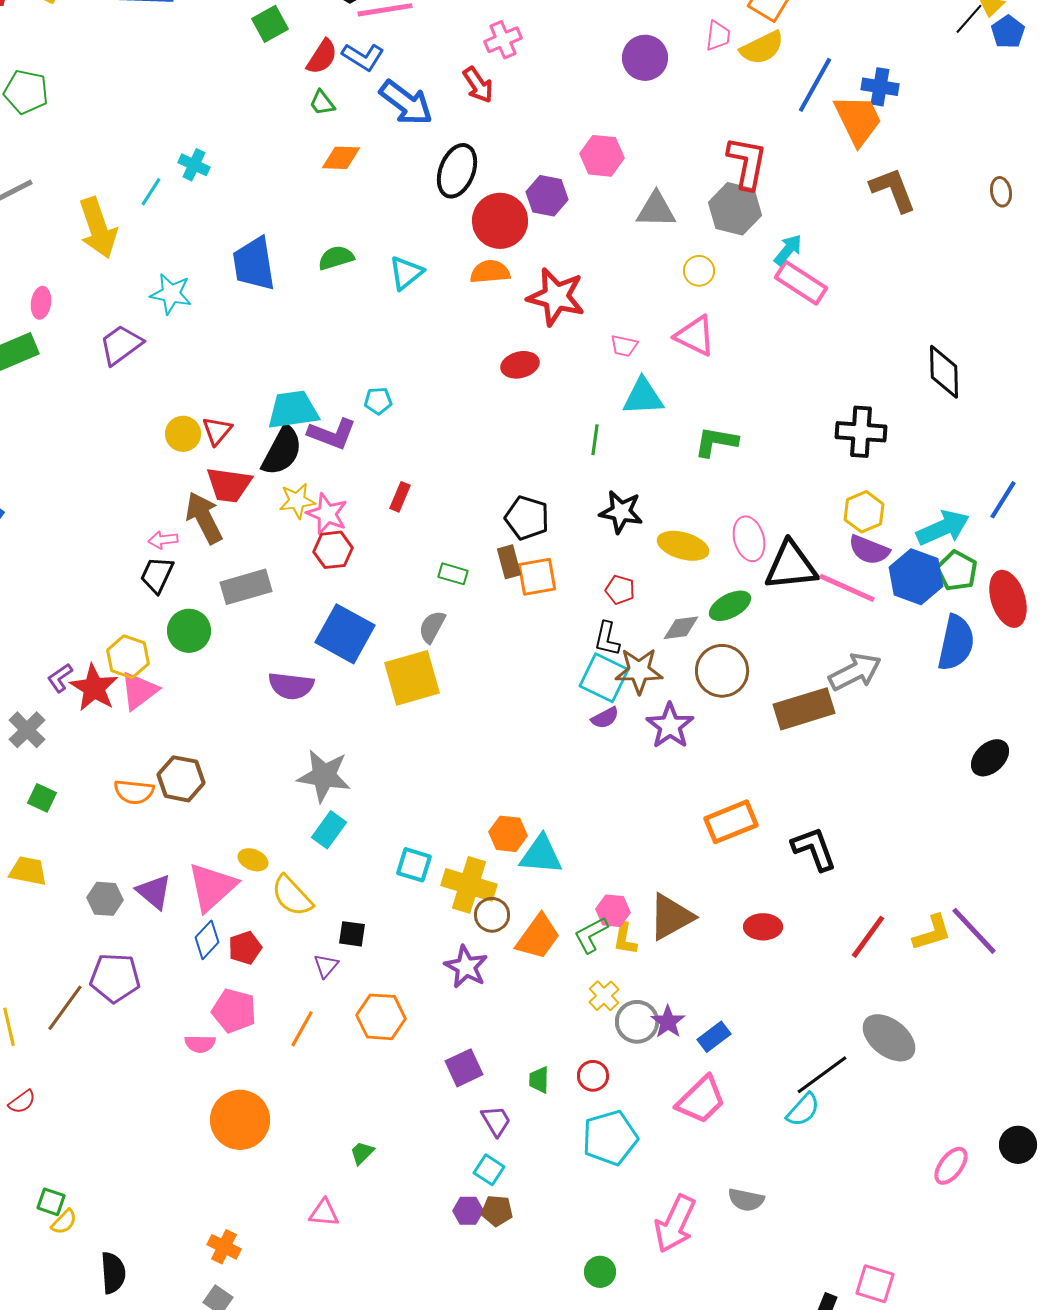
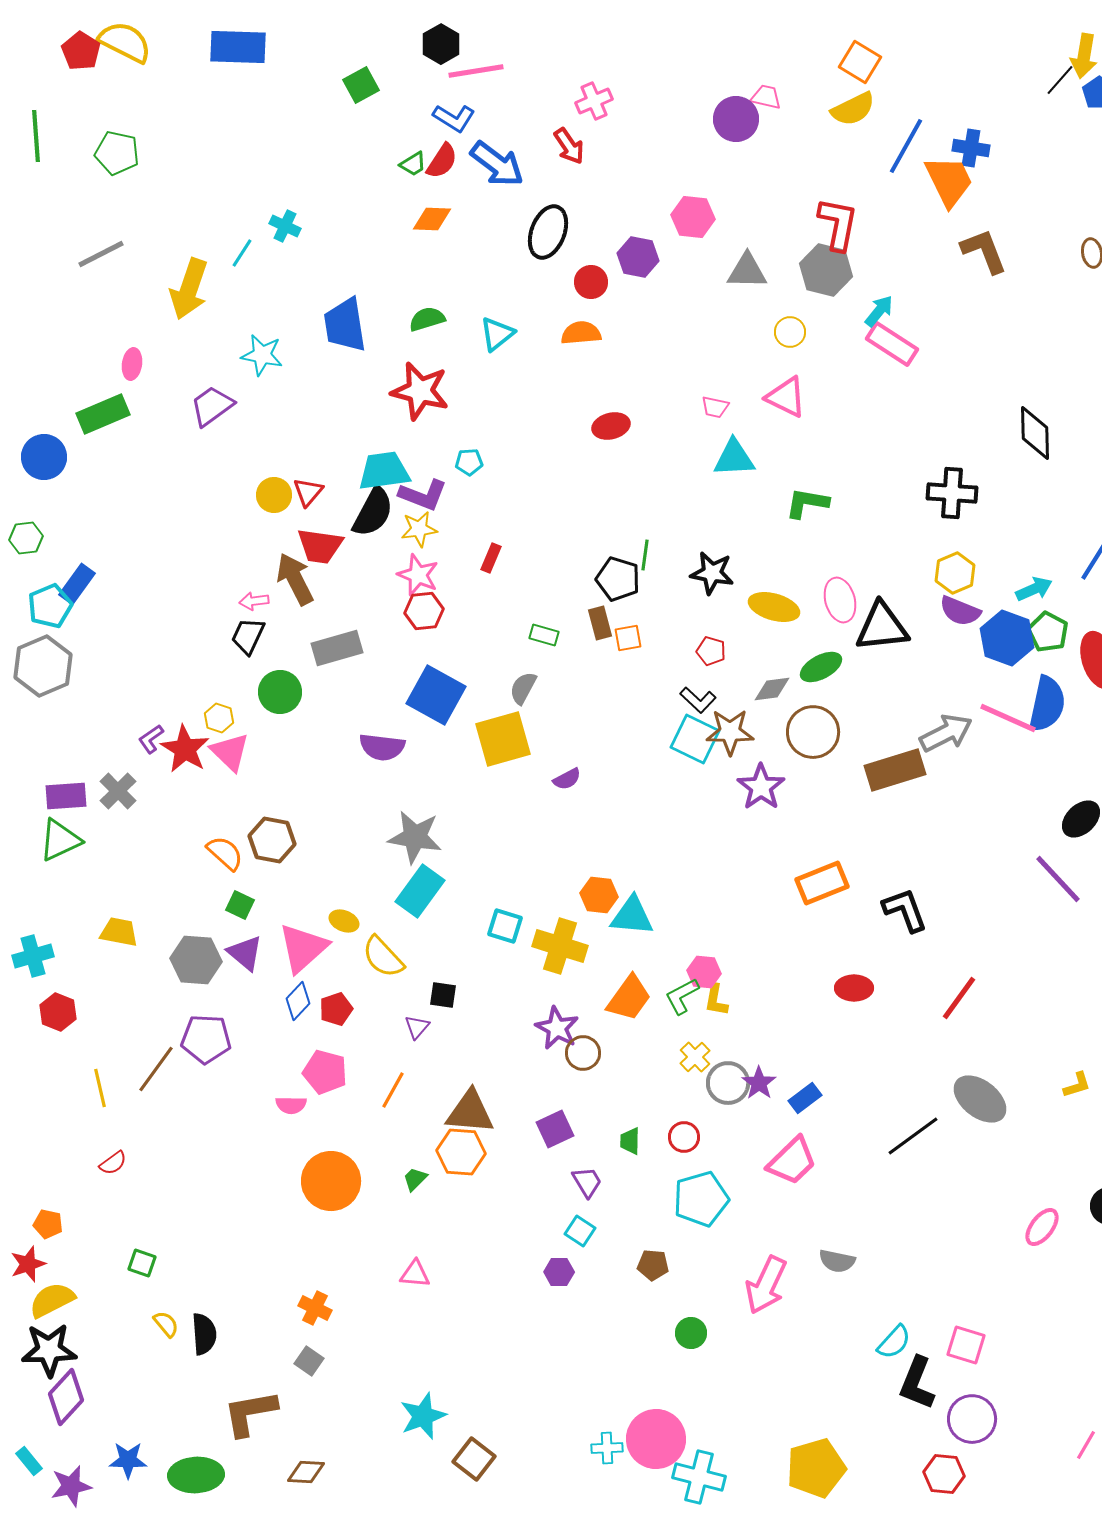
pink trapezoid: (718, 36) -> (766, 97), moved, turned -84
red semicircle: (322, 57) -> (442, 161), moved
green trapezoid: (322, 103) -> (413, 164), turned -84
red circle: (500, 221) -> (591, 282), size x0.6
yellow arrow: (98, 228) -> (189, 289), turned 38
red star: (556, 297) -> (420, 391), moved
green line: (595, 440) -> (645, 555), moved
yellow star: (297, 501) -> (419, 529), moved
cyan arrow: (943, 528) -> (1034, 589), size x0.7
orange square: (537, 577) -> (628, 638), size x0.7
pink line: (847, 588) -> (1008, 718), moved
black L-shape: (607, 639) -> (698, 700), turned -60
yellow hexagon: (128, 657) -> (219, 718), size x0.7
pink triangle: (139, 691) -> (230, 752), turned -39
purple semicircle: (605, 718) -> (567, 779), moved
orange semicircle: (134, 792) -> (225, 853), turned -144
green square: (42, 798) -> (240, 905), moved
cyan rectangle: (329, 830) -> (420, 891), size x1.4
gray hexagon: (105, 899) -> (196, 960), size x1.4
brown circle: (492, 915) -> (583, 1053), moved
brown triangle: (671, 917) -> (470, 1112), moved, turned 34
purple line: (974, 931) -> (1058, 879), moved
yellow L-shape: (932, 933) -> (1077, 1085), moved, size x0.7
orange hexagon: (381, 1017) -> (461, 1152), moved
cyan semicircle: (803, 1110) -> (894, 1342), moved
green trapezoid: (362, 1153) -> (415, 1179), moved
brown pentagon: (497, 1211) -> (653, 1265), moved
yellow semicircle: (64, 1222) -> (166, 1324), moved, turned -84

